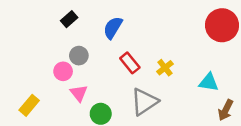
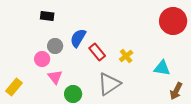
black rectangle: (69, 19) -> (47, 16), turned 48
blue semicircle: (113, 28) -> (78, 38), moved

